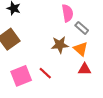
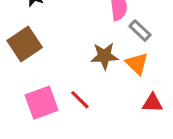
red triangle: (85, 69) -> (153, 103), moved

